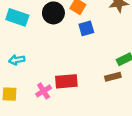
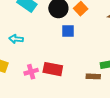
blue square: (86, 28) -> (68, 31), moved

